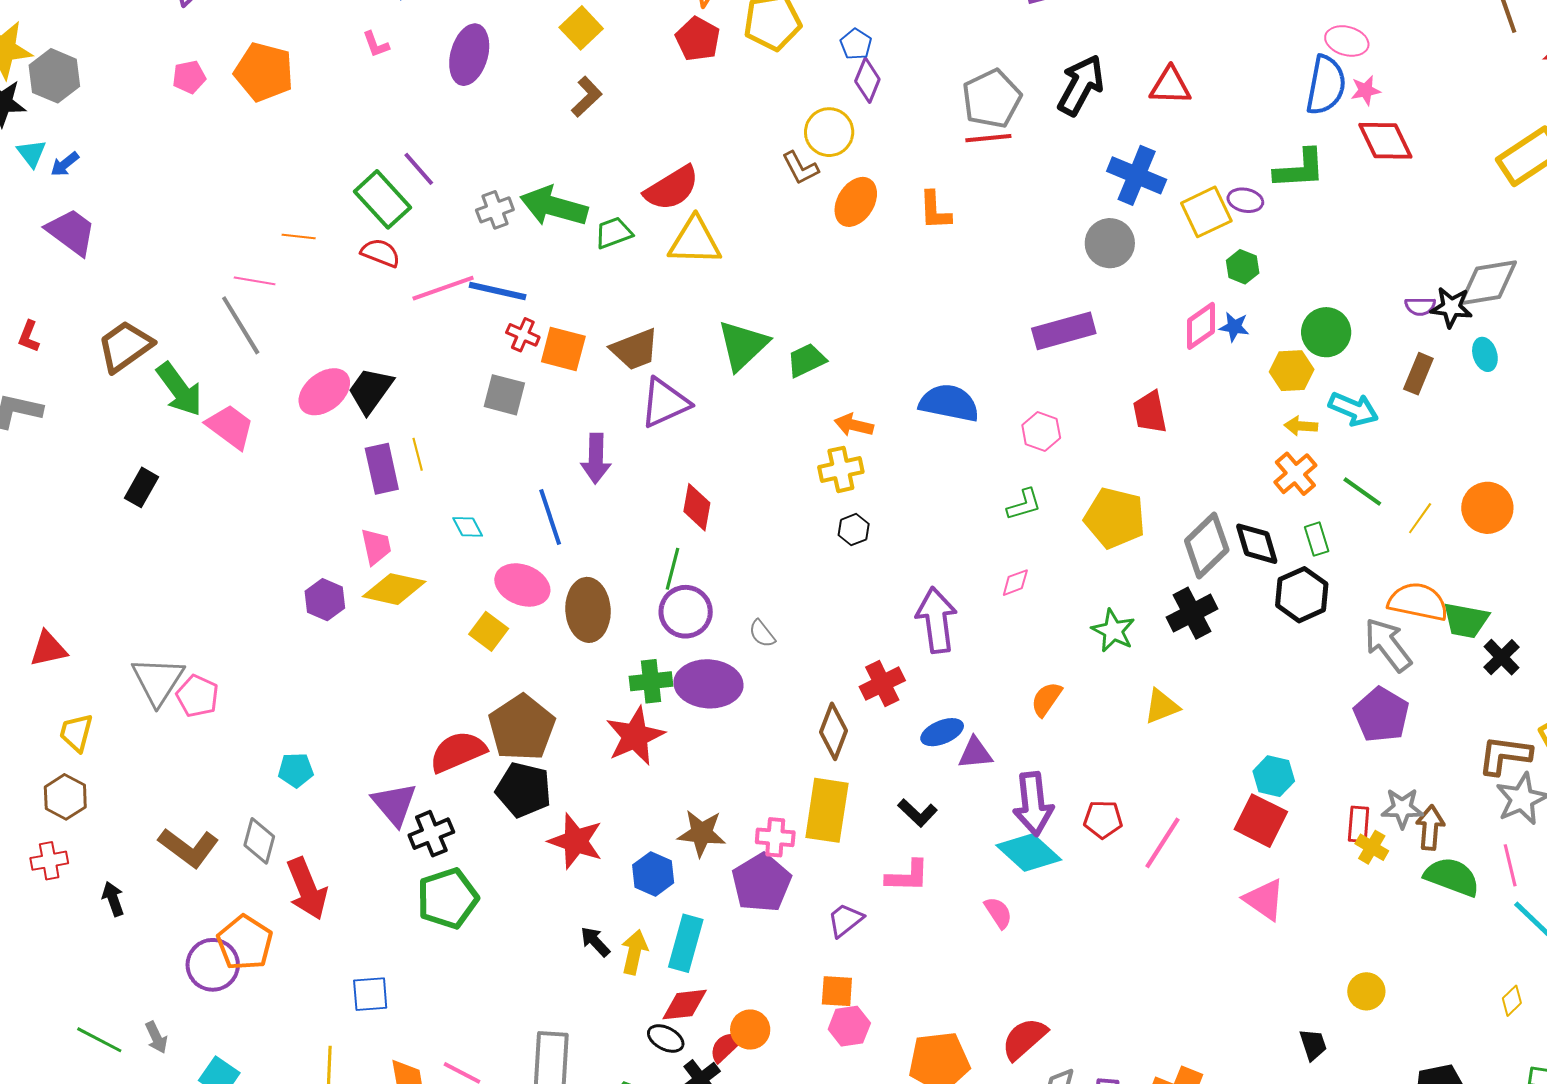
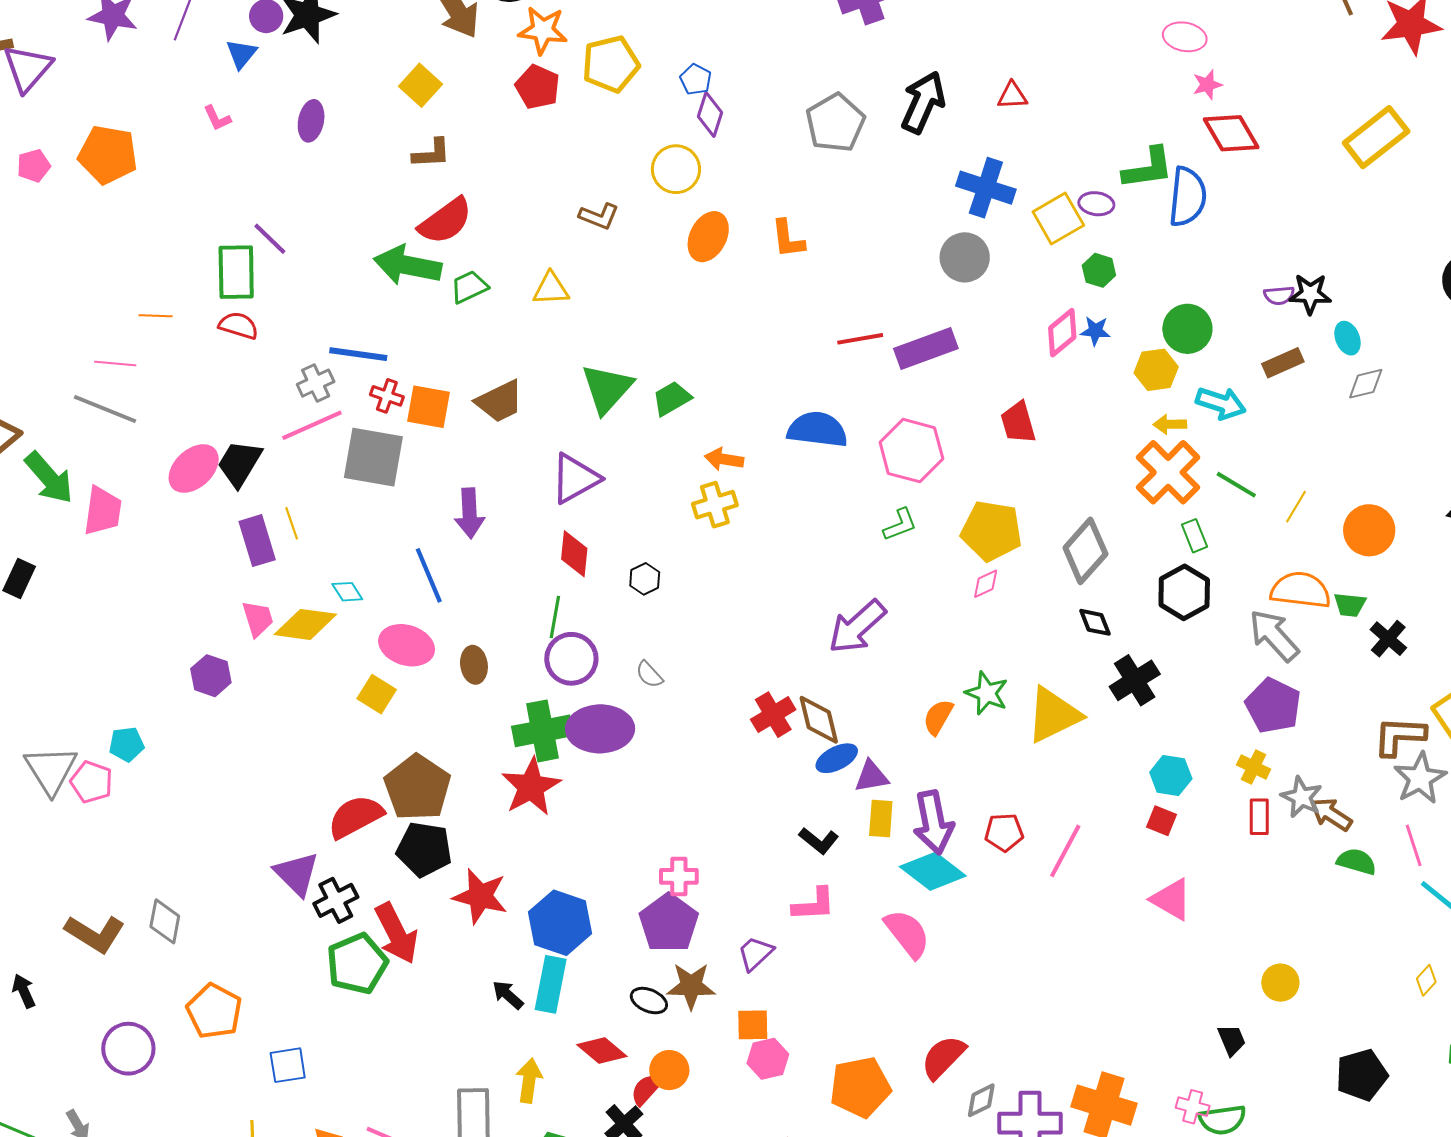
purple ellipse: (469, 55) -> (311, 121), size x0.7
blue semicircle: (1326, 85) -> (1188, 197), moved
red triangle: (1170, 86) -> (1012, 96), size x0.7
brown L-shape: (587, 97) -> (432, 153), turned 45
red line: (988, 138) -> (860, 339), moved
brown L-shape: (800, 168) -> (599, 216), moved, turned -36
red semicircle: (672, 188) -> (445, 221), moved
green rectangle: (382, 199) -> (236, 272), turned 46
gray cross: (495, 210) -> (316, 383), moved
yellow triangle: (695, 241) -> (551, 289), size x0.7
gray diamond: (1488, 283) -> (1366, 384), moved, size x0.6
pink line: (443, 288) -> (312, 425), moved
gray line: (241, 325) -> (105, 409), turned -32
brown rectangle: (1418, 374) -> (1283, 363), turned 48
gray square: (504, 395) -> (373, 457), size x1.5
purple triangle: (665, 403) -> (575, 478), moved
pink trapezoid: (230, 427) -> (103, 511), turned 66
pink hexagon: (1041, 431) -> (911, 451), size x1.6
orange cross: (1295, 474) -> (1168, 472), size x1.5
orange circle: (1487, 508) -> (1369, 530), moved
black hexagon: (854, 530) -> (645, 579), moved
black diamond: (1257, 544) -> (1095, 622), moved, size x0.7
pink diamond: (1015, 583) -> (986, 584), moved
yellow diamond: (394, 589) -> (305, 624), moved
brown ellipse: (588, 610) -> (474, 665), size x0.6
black cross: (1192, 613) -> (1135, 680), moved
purple arrow: (937, 620) -> (857, 627), moved, turned -120
green trapezoid: (1466, 620) -> (1350, 605), size x0.7
green star: (1113, 631) -> (987, 693), moved
green cross: (651, 681) -> (542, 731), size x1.4
yellow triangle: (1162, 706) -> (1053, 715), size x1.6
brown diamond: (834, 731) -> (819, 720), moved, turned -30
cyan pentagon: (296, 770) -> (127, 744), moved
gray star: (1402, 808) -> (1302, 797), turned 30
yellow rectangle: (827, 810) -> (881, 818), moved, size x0.6
red square: (1261, 821) -> (1162, 821), size x0.6
brown arrow: (1430, 828) -> (1331, 814), turned -57
brown star: (702, 833) -> (691, 986), moved
yellow cross: (1372, 847) -> (1254, 767), moved
blue hexagon: (653, 874) -> (560, 923), size x1.5
green semicircle: (1452, 877) -> (1357, 862), size x0.7
red arrow: (307, 889) -> (396, 933), moved
pink semicircle: (998, 913) -> (907, 934), size x1.6
orange pentagon: (245, 943) -> (214, 1011), moved
cyan rectangle: (686, 943) -> (551, 984), moved
yellow arrow: (634, 952) -> (529, 1081), moved
red diamond: (685, 1005) -> (602, 1050), turned 51
black ellipse: (666, 1039) -> (649, 1001), moved

